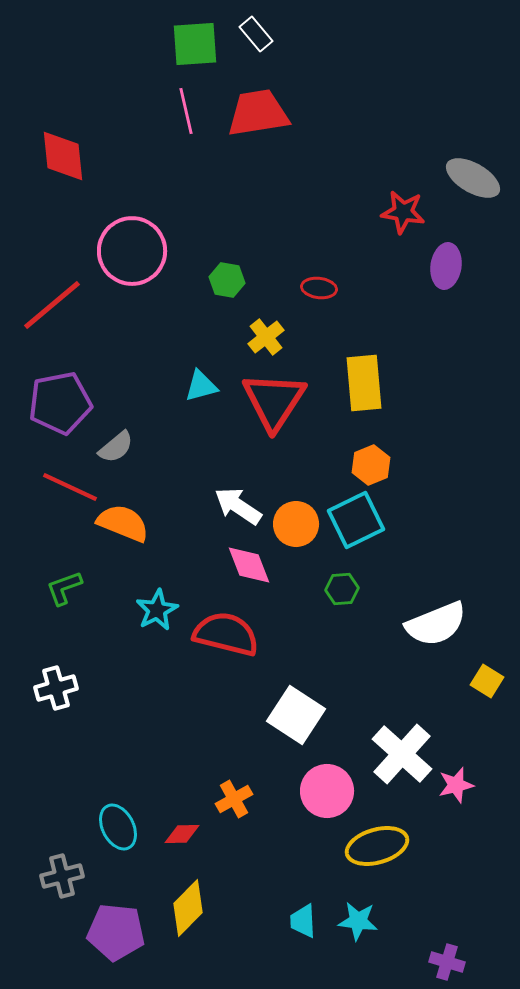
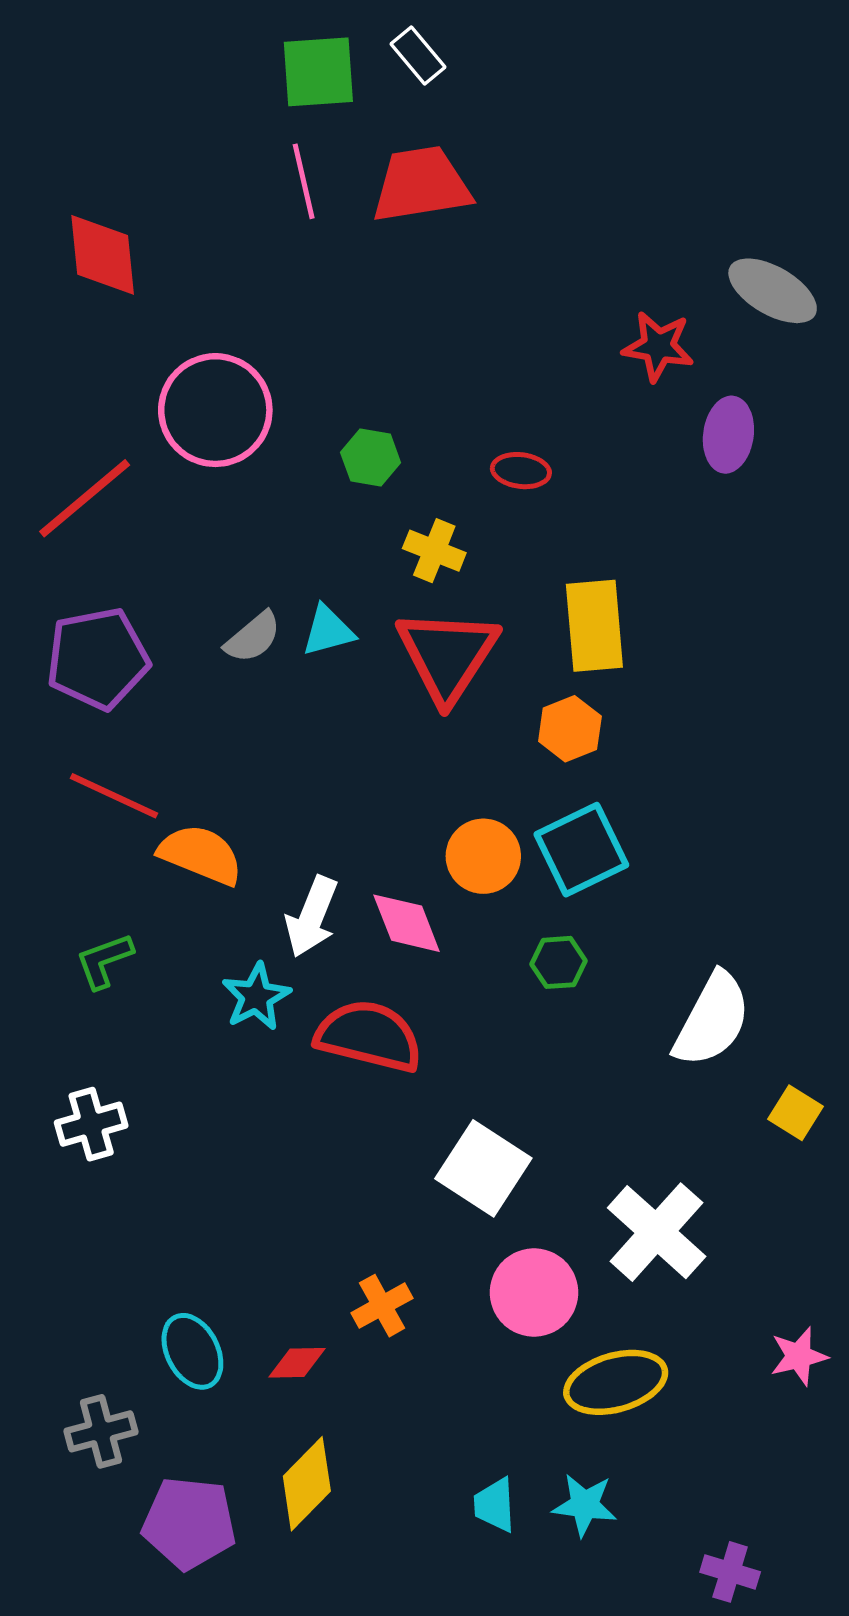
yellow cross: (266, 337) -> (434, 551), turned -30
gray semicircle: (116, 447) -> (253, 637), moved
orange hexagon: (371, 465) -> (570, 729), moved
white arrow: (238, 506) -> (312, 917), moved, turned -102
white semicircle: (436, 624) -> (712, 1020), turned -40
pink star: (456, 785) -> (799, 1356), moved

